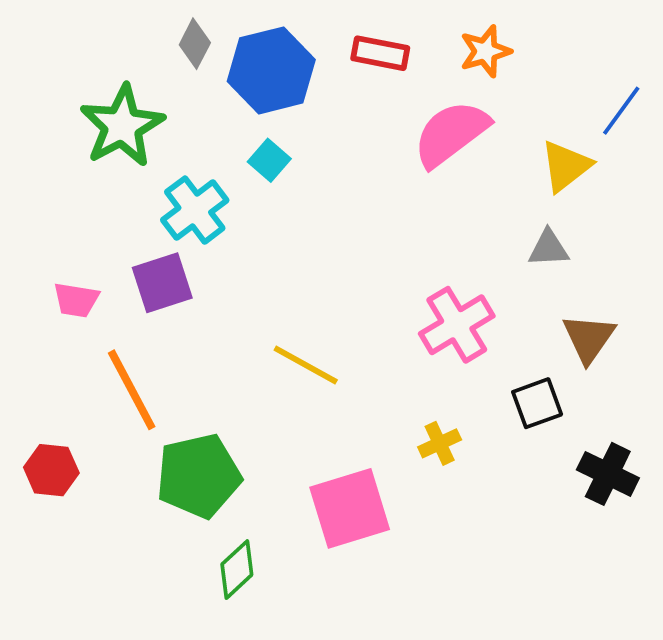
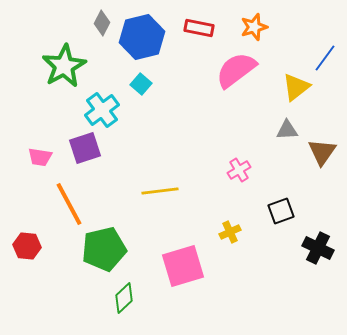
pink cross: (457, 325) -> (239, 170), size x0.6
brown triangle: (589, 338) -> (322, 152), moved
yellow line: (306, 365) -> (160, 191), turned -36

